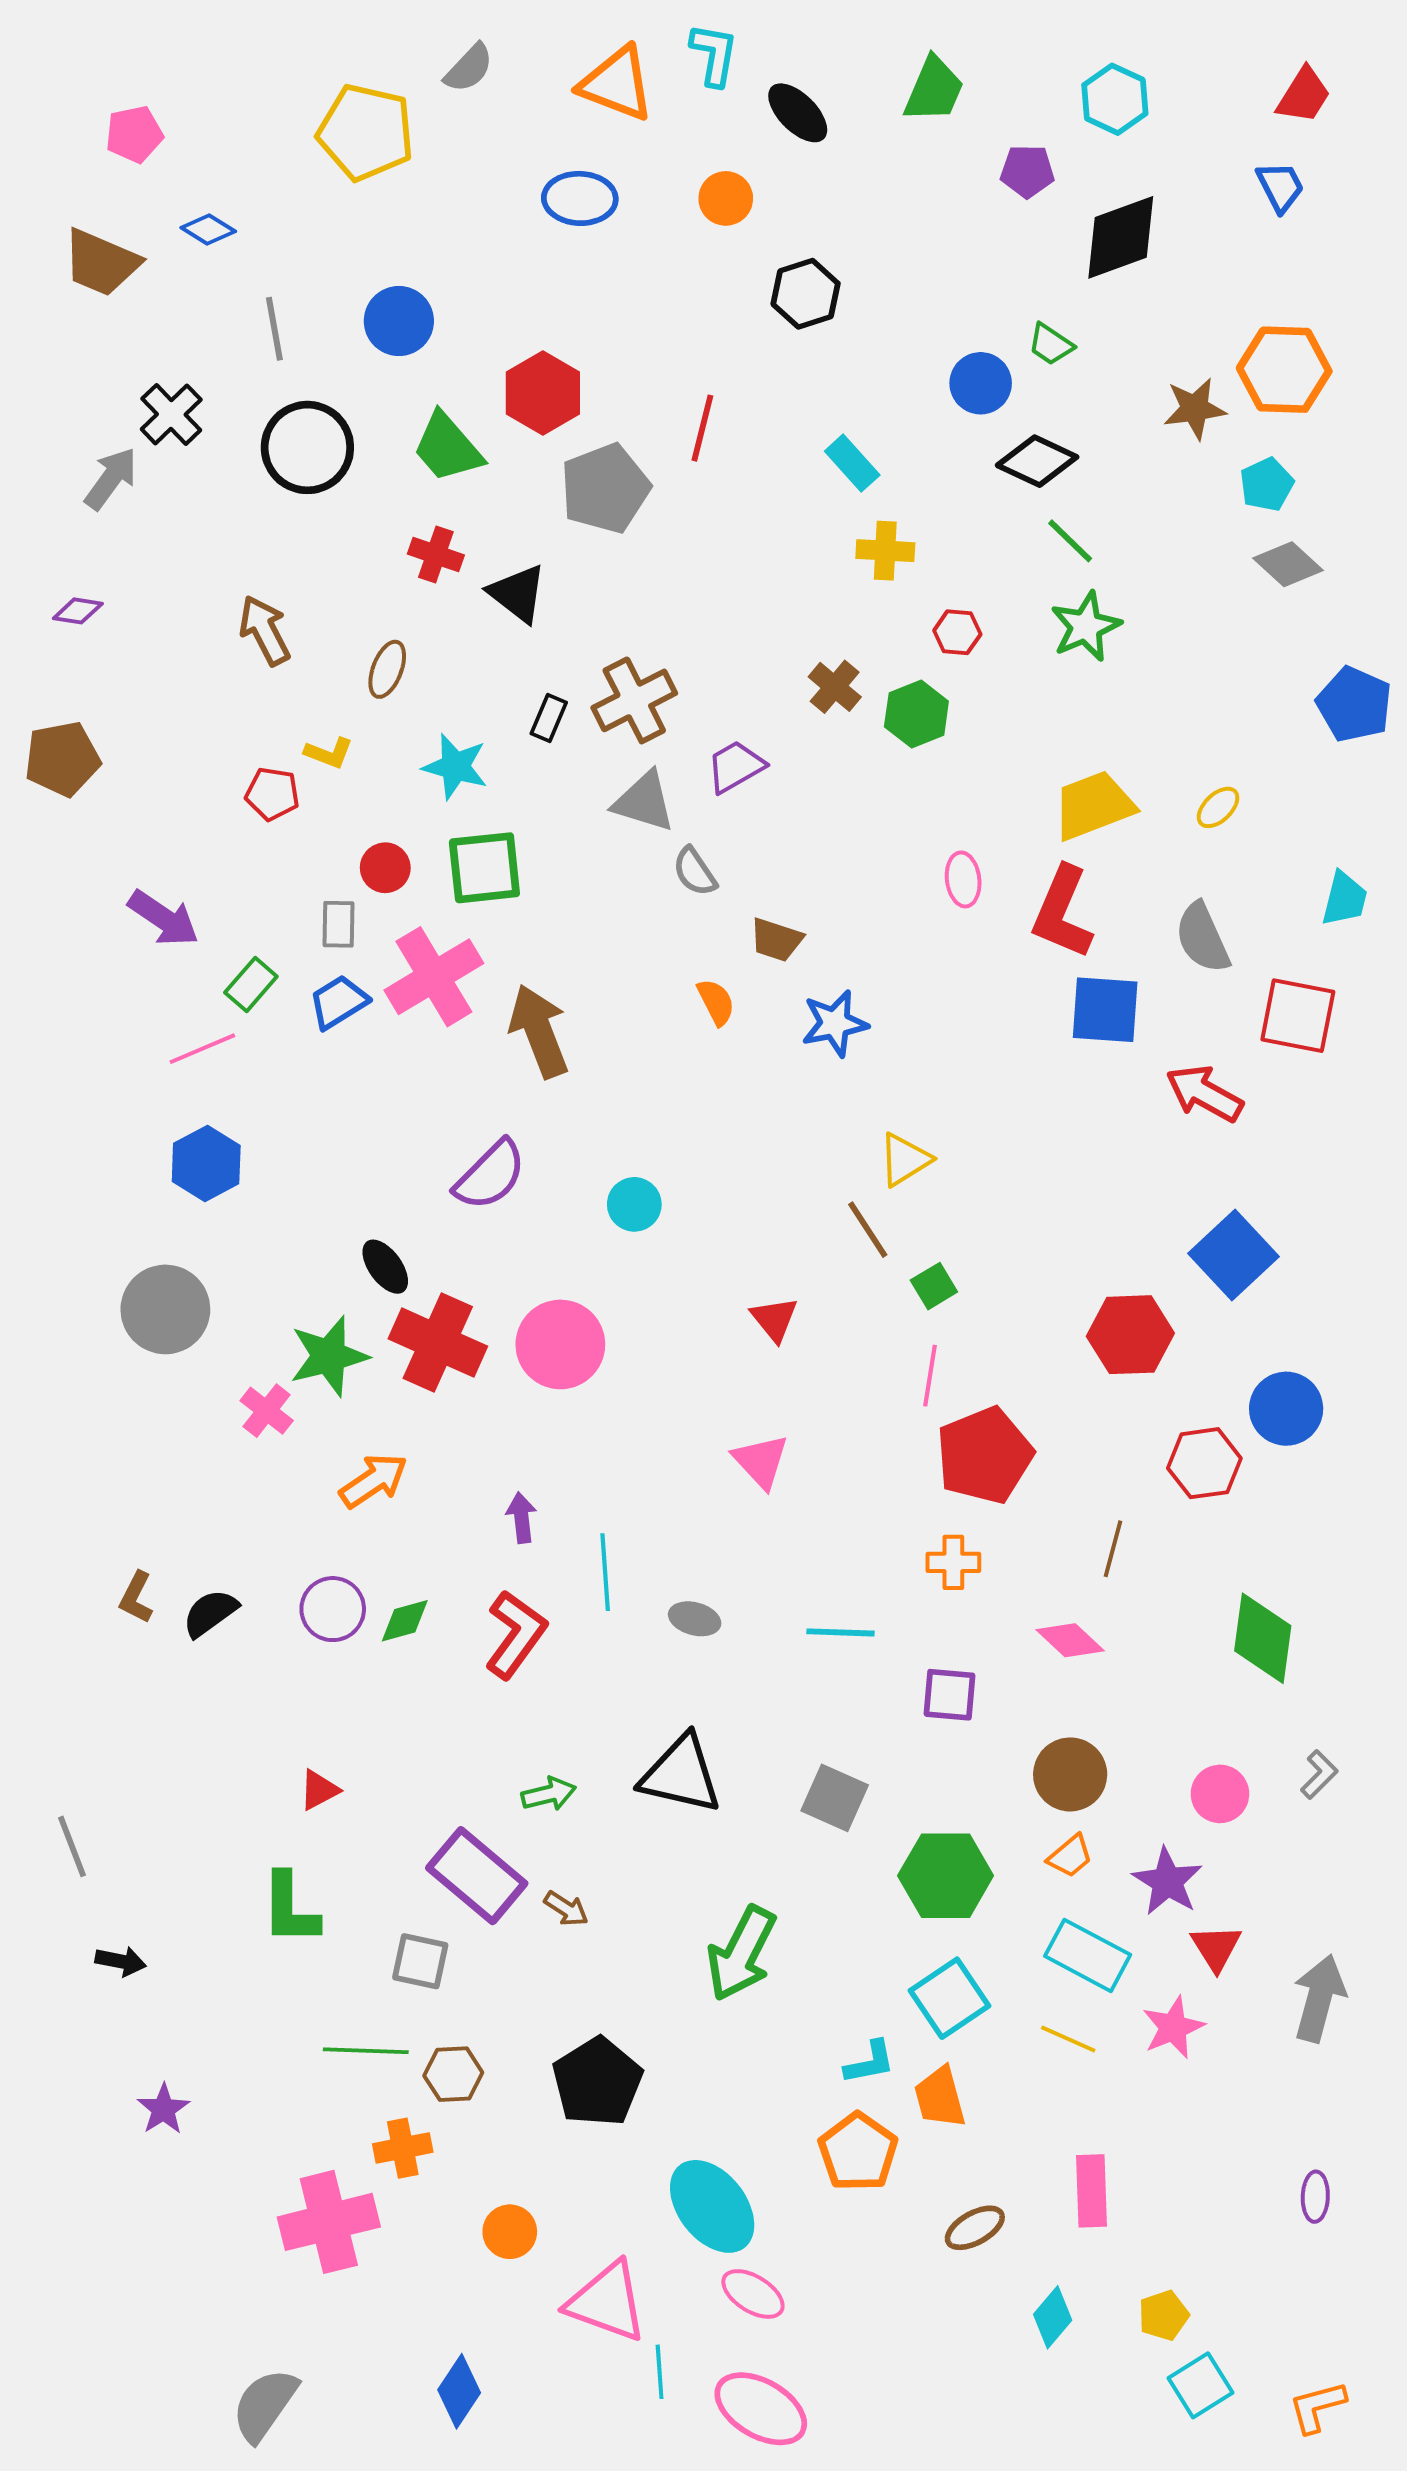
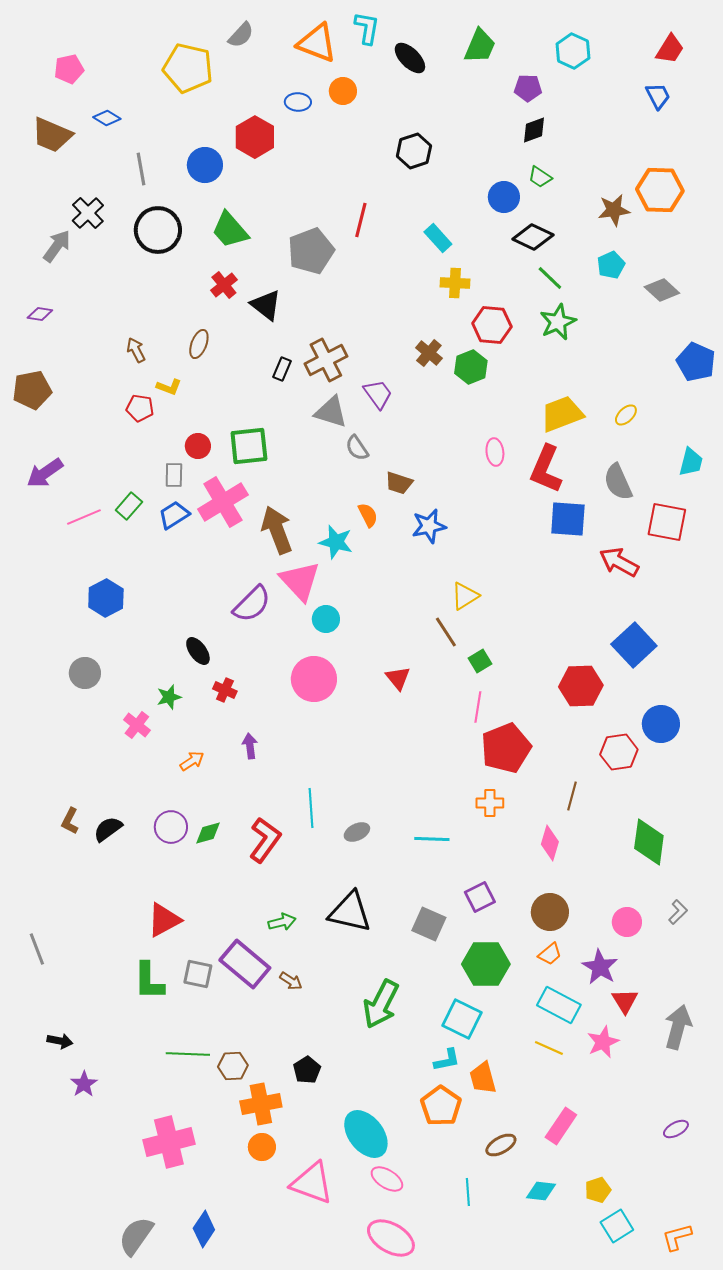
blue ellipse: (580, 198) -> (298, 102), size x0.7
orange circle: (726, 198) -> (343, 91), moved
black diamond: (1121, 237) -> (534, 130), moved, size x0.6
red hexagon: (543, 393) -> (255, 137), moved
cyan pentagon: (1267, 484) -> (611, 265), moved
red cross: (436, 555) -> (224, 285), turned 32
brown arrow: (265, 630) -> (136, 350), moved, size x0.7
red hexagon: (957, 632) -> (492, 325), size x1.6
cyan star: (455, 767) -> (336, 542), moved
purple trapezoid: (735, 767) -> (378, 394), turned 84
purple arrow: (163, 918) -> (45, 473), moved, turned 111
pink line: (202, 1049) -> (84, 517), moved
gray circle: (165, 1309) -> (85, 673), size x0.7
red cross: (438, 1343) -> (225, 690), size x0.5
pink circle: (560, 1344) -> (314, 679), moved
green star: (329, 1356) -> (169, 697), size x0.6
pink triangle: (761, 1461) -> (300, 581), moved, size x1.4
orange arrow: (374, 1481) -> (192, 761), size x0.7
purple arrow: (521, 1518) -> (250, 746), moved
gray ellipse: (695, 1619) -> (357, 832), turned -40
pink diamond: (1070, 1640) -> (550, 843), turned 64
purple square: (949, 1695) -> (480, 897), moved, turned -32
red triangle: (319, 1790) -> (164, 920), size x1.6
black arrow: (121, 1961) -> (60, 1041), moved
gray square: (420, 1961) -> (198, 974), moved
cyan square: (949, 1998) -> (462, 1019), moved, turned -30
black pentagon: (597, 2082) -> (307, 1070), size x0.6
orange cross: (403, 2148) -> (261, 1104), moved, size x1.4
pink rectangle: (1092, 2191) -> (561, 1126), turned 36
purple ellipse: (1315, 2197) -> (676, 1129), turned 60
cyan diamond: (1053, 2317) -> (541, 1191), turned 56
cyan line: (660, 2372) -> (468, 1192), moved
blue diamond: (459, 2391) -> (204, 1229), moved

